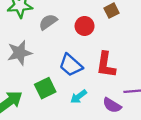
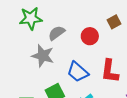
gray star: (20, 53) -> (43, 56), moved, turned 30

